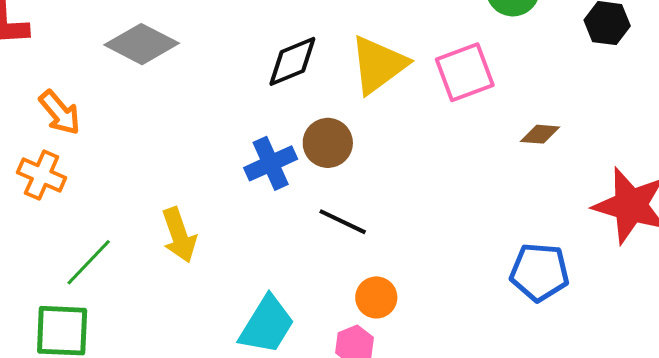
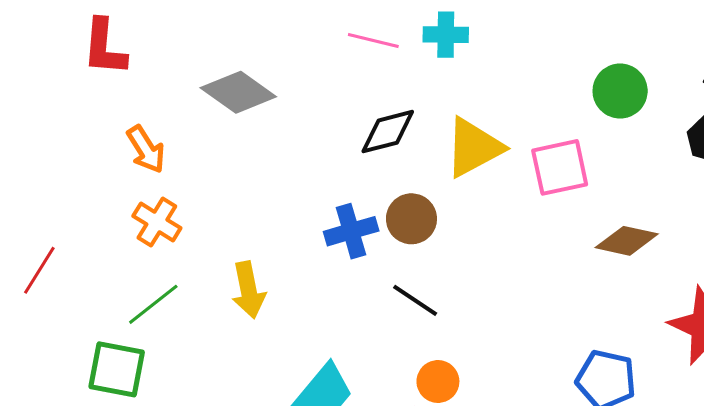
brown diamond: (540, 134) -> (627, 241), size x1.5
orange cross: (42, 175) -> (157, 222), moved

